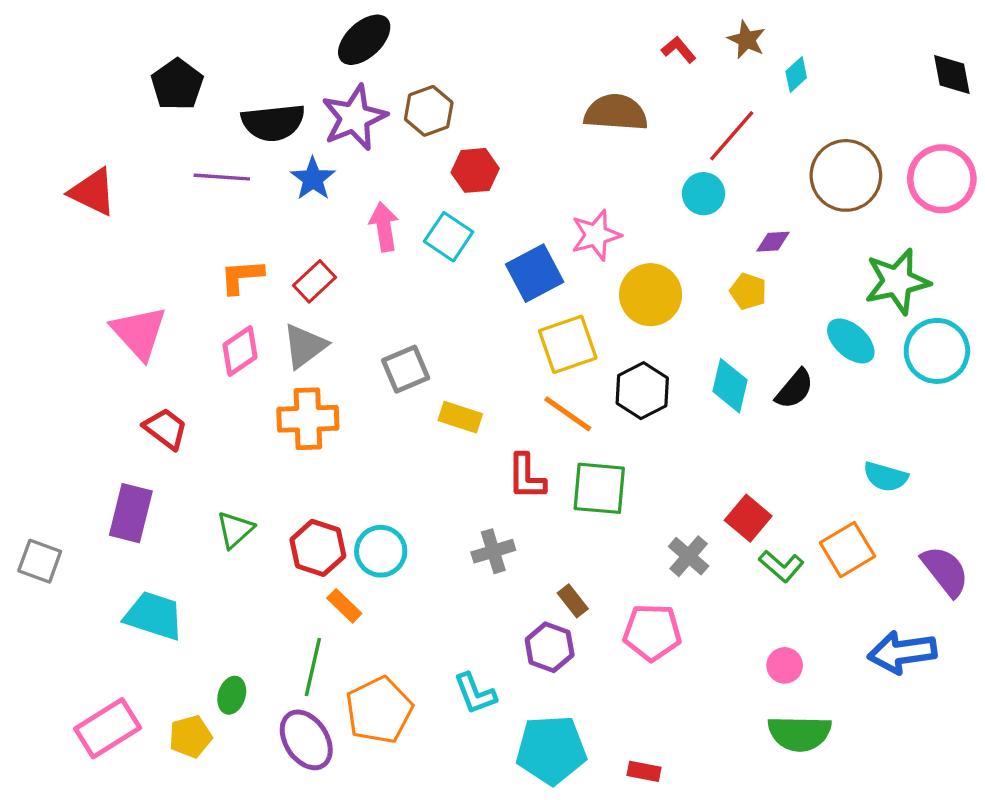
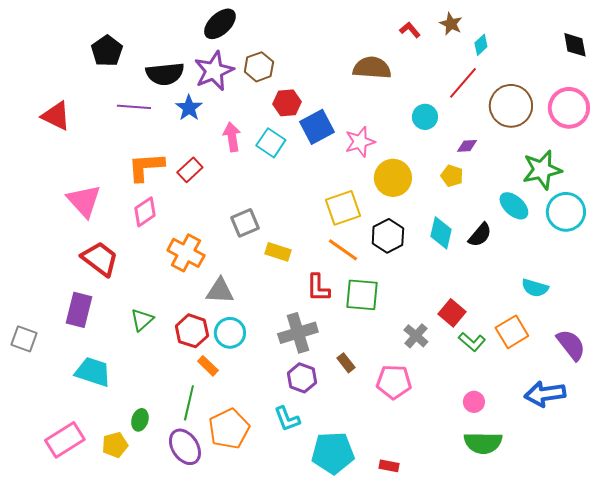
red line: (732, 136) -> (463, 83), moved
blue square: (535, 273) -> (317, 127), moved
orange L-shape: (242, 276) -> (146, 167), size x1.4
gray triangle: (305, 346) -> (220, 291), moved, turned 40
orange cross: (308, 419) -> (186, 253), turned 30
red trapezoid: (166, 429) -> (100, 259), size x1.4
gray cross: (493, 551) -> (298, 333), size x1.5
purple hexagon: (550, 647) -> (302, 378), moved

